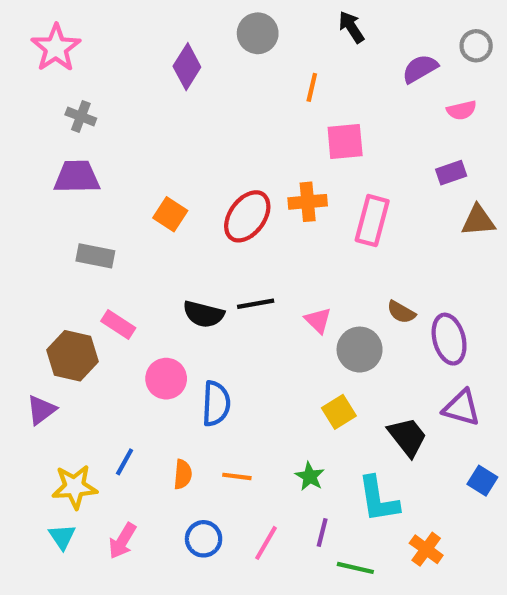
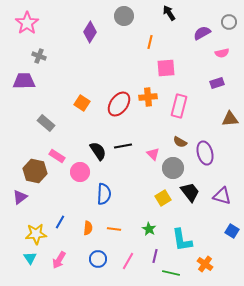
purple trapezoid: (77, 177) -> (24, 81), moved
brown triangle: (478, 221) -> (230, 119), moved
gray rectangle: (95, 256) -> (46, 123), turned 30
brown semicircle: (401, 312) -> (180, 142), moved
black semicircle: (204, 314) -> (98, 151), turned -138
purple ellipse: (449, 339) -> (205, 153), moved
pink circle: (166, 379) -> (80, 172), moved
black trapezoid: (407, 437) -> (190, 192), moved

